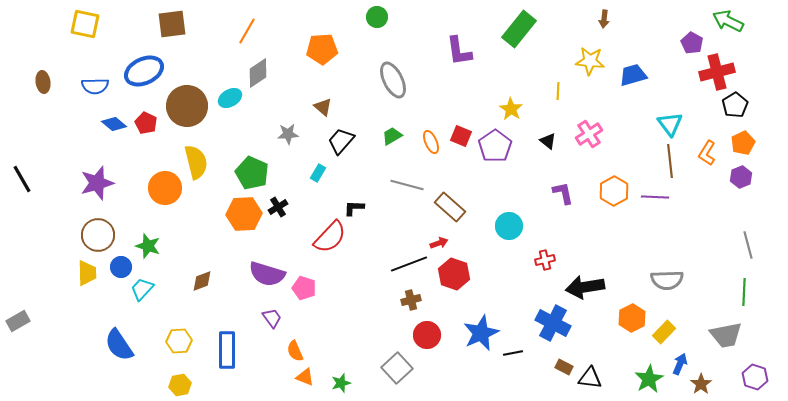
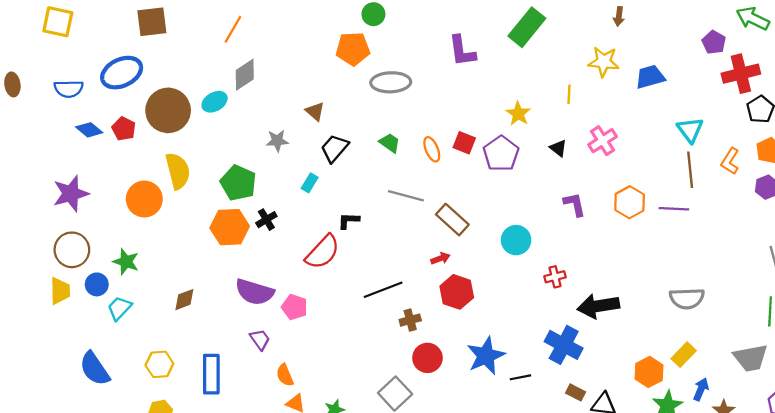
orange pentagon: (322, 49) -> (353, 49), moved
gray ellipse: (393, 80) -> (391, 82), turned -66
green trapezoid: (392, 136) -> (390, 143), turned 65
black line: (409, 264) -> (383, 290), moved
orange hexagon: (632, 318) -> (649, 372), moved

